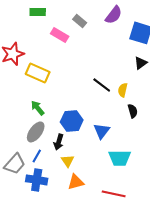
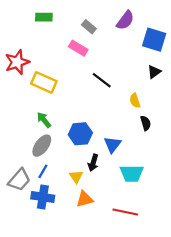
pink rectangle: (60, 35) -> (78, 48), moved
black line: (102, 85) -> (102, 80), moved
yellow semicircle: (123, 90) -> (135, 101), turned -32
black arrow: (59, 142) -> (93, 163), moved

